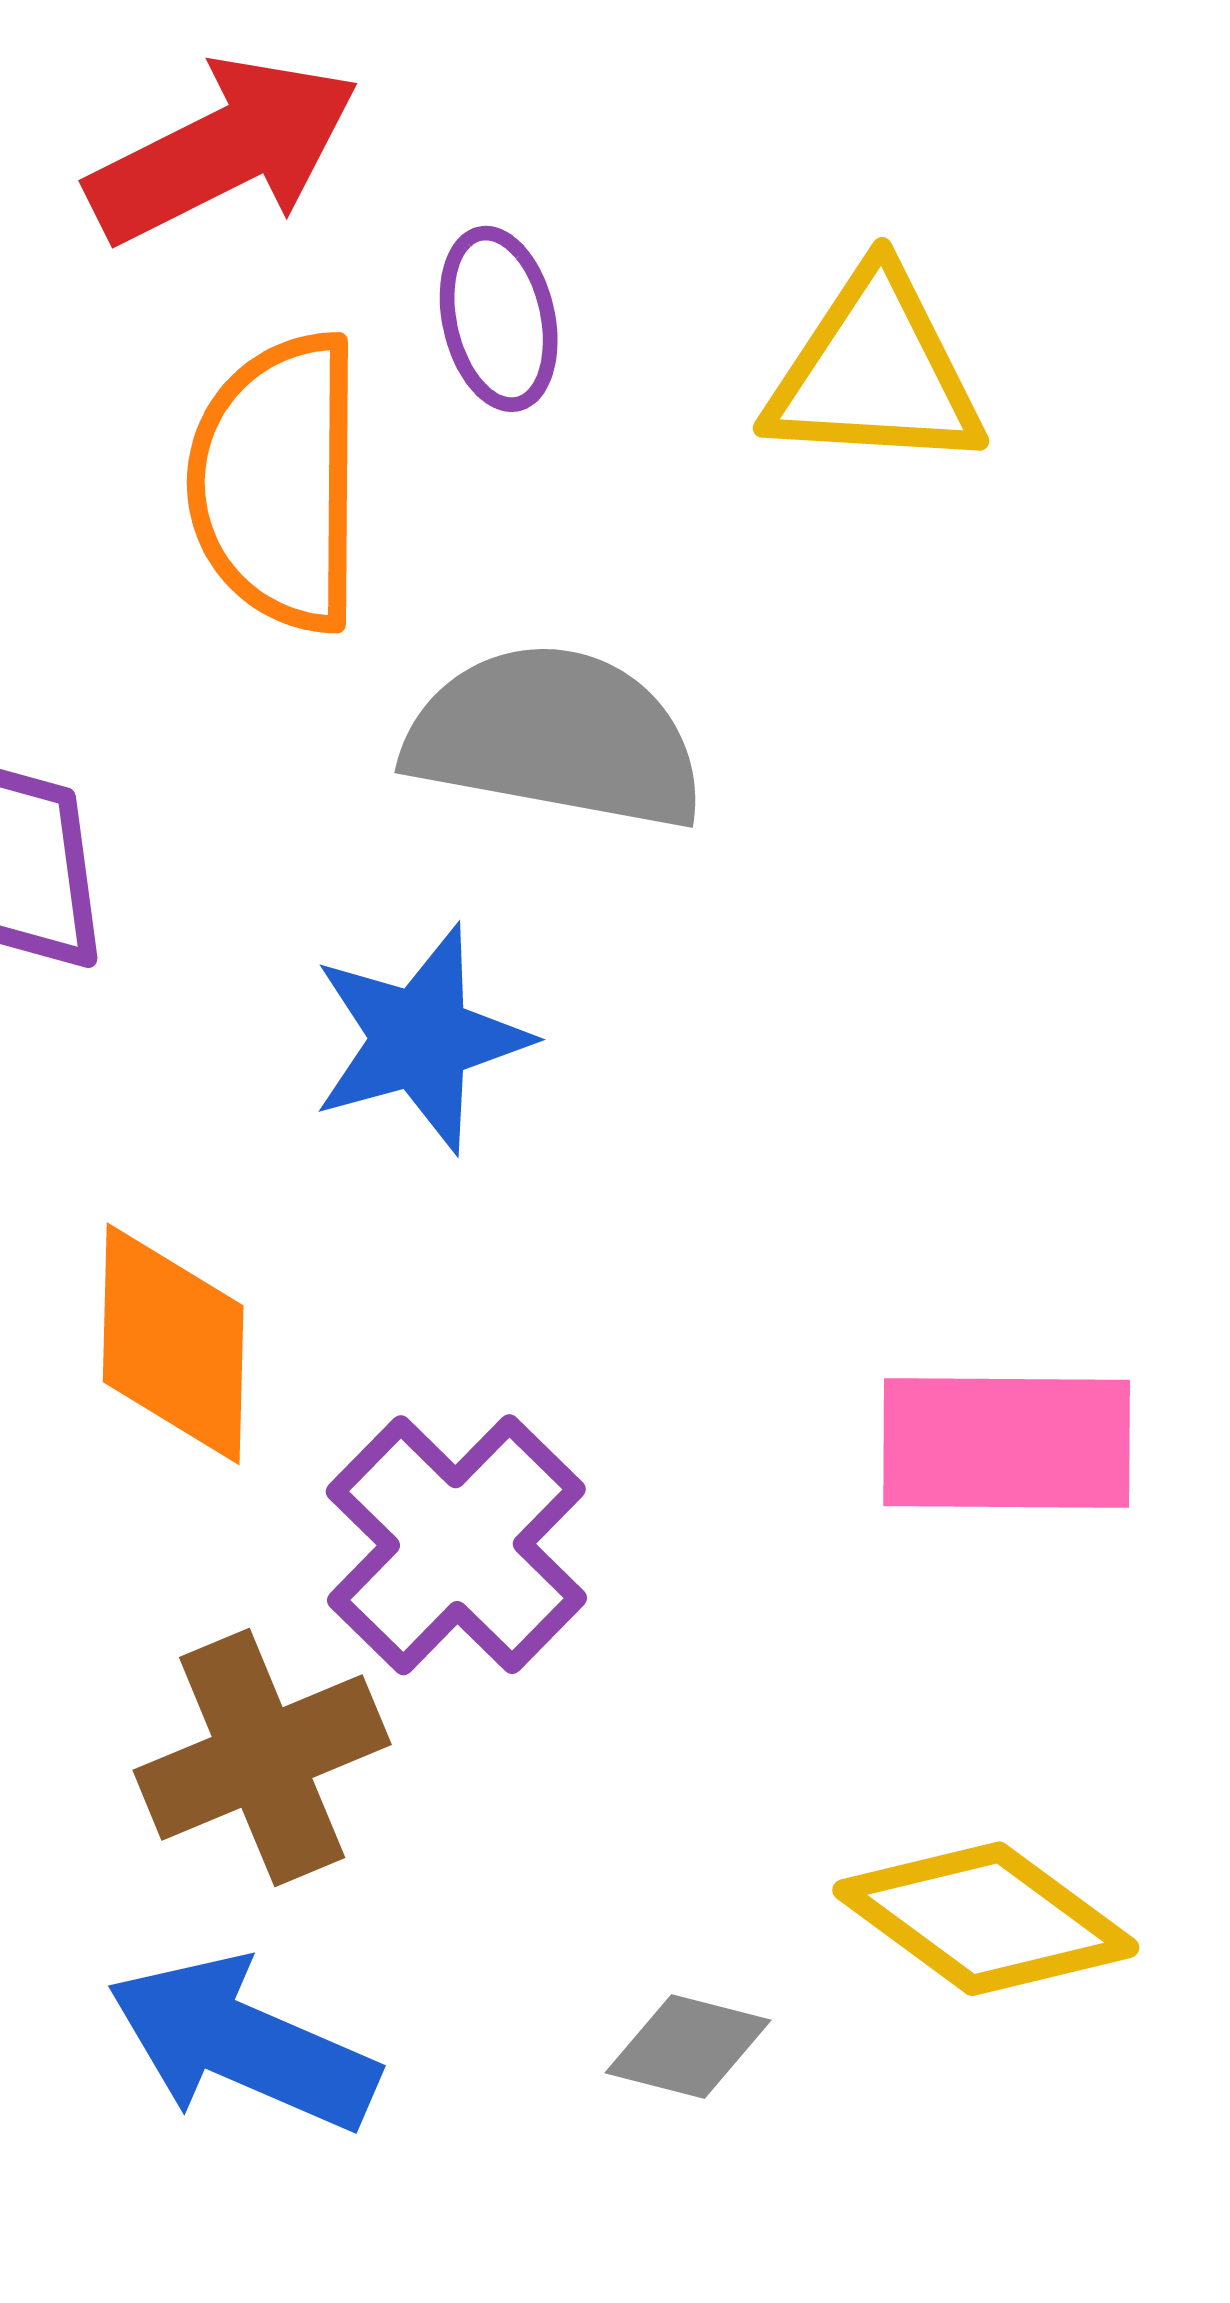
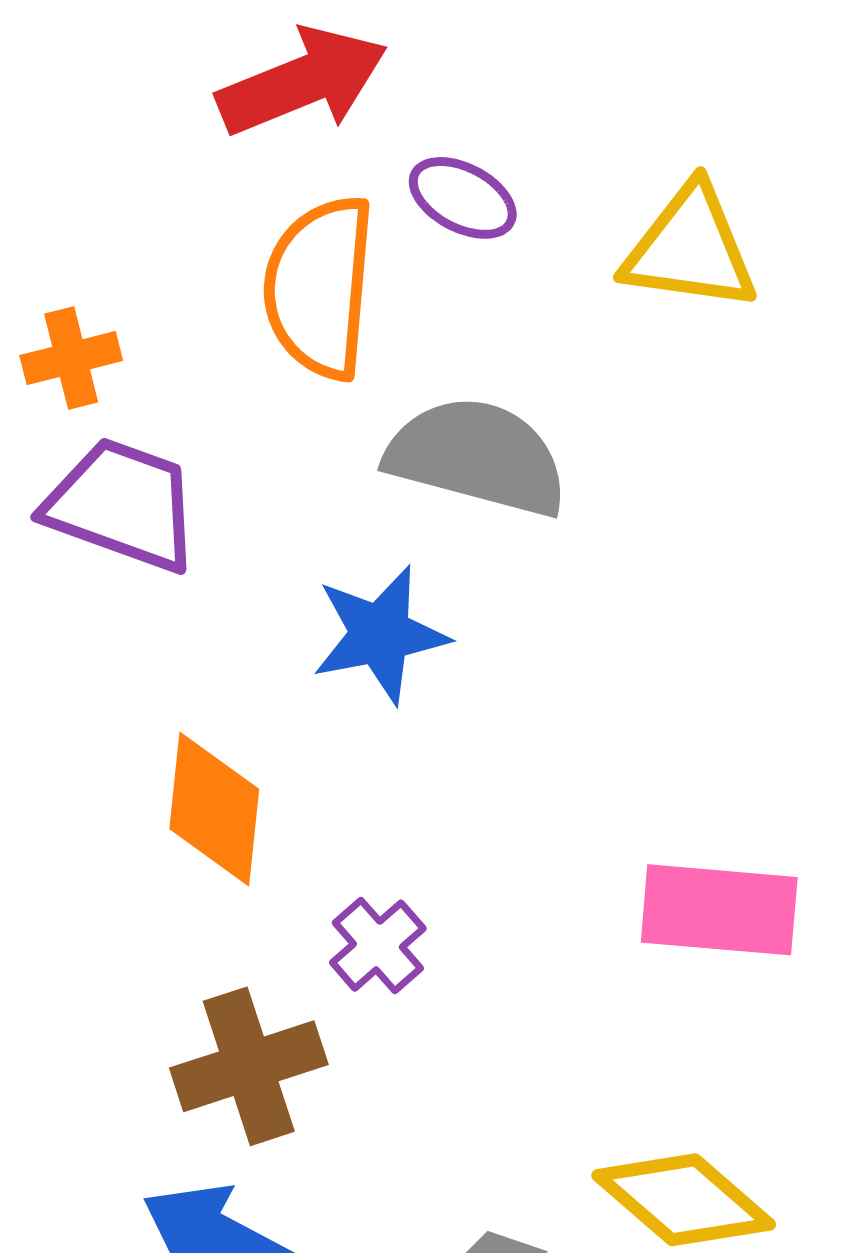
purple ellipse: (499, 319) -> (463, 198), turned -54
purple cross: (456, 1545) -> (378, 946), size x0.6

